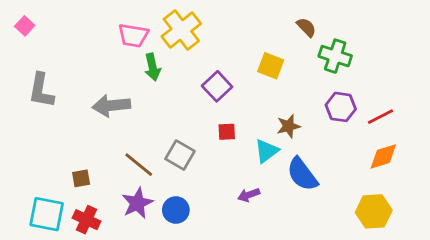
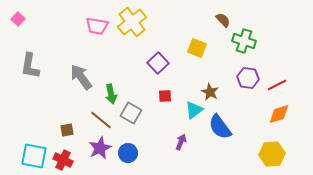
green arrow: (152, 67) -> (111, 94), moved
gray arrow: (111, 106) -> (81, 77), turned 60
brown star: (289, 126) -> (210, 92), turned -30
brown square: (81, 178) -> (67, 130), moved
purple arrow: (249, 195) -> (181, 142), turned 133

